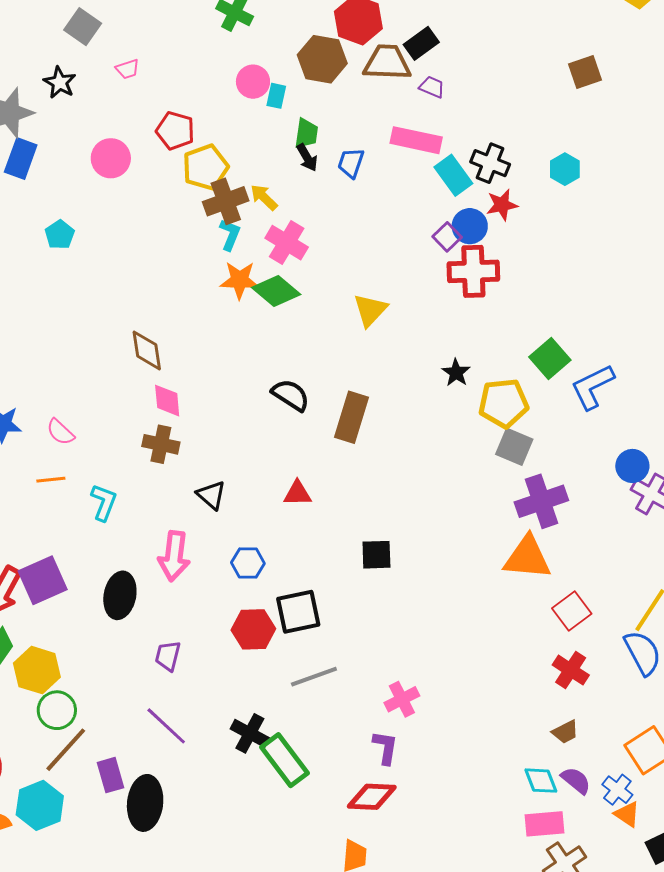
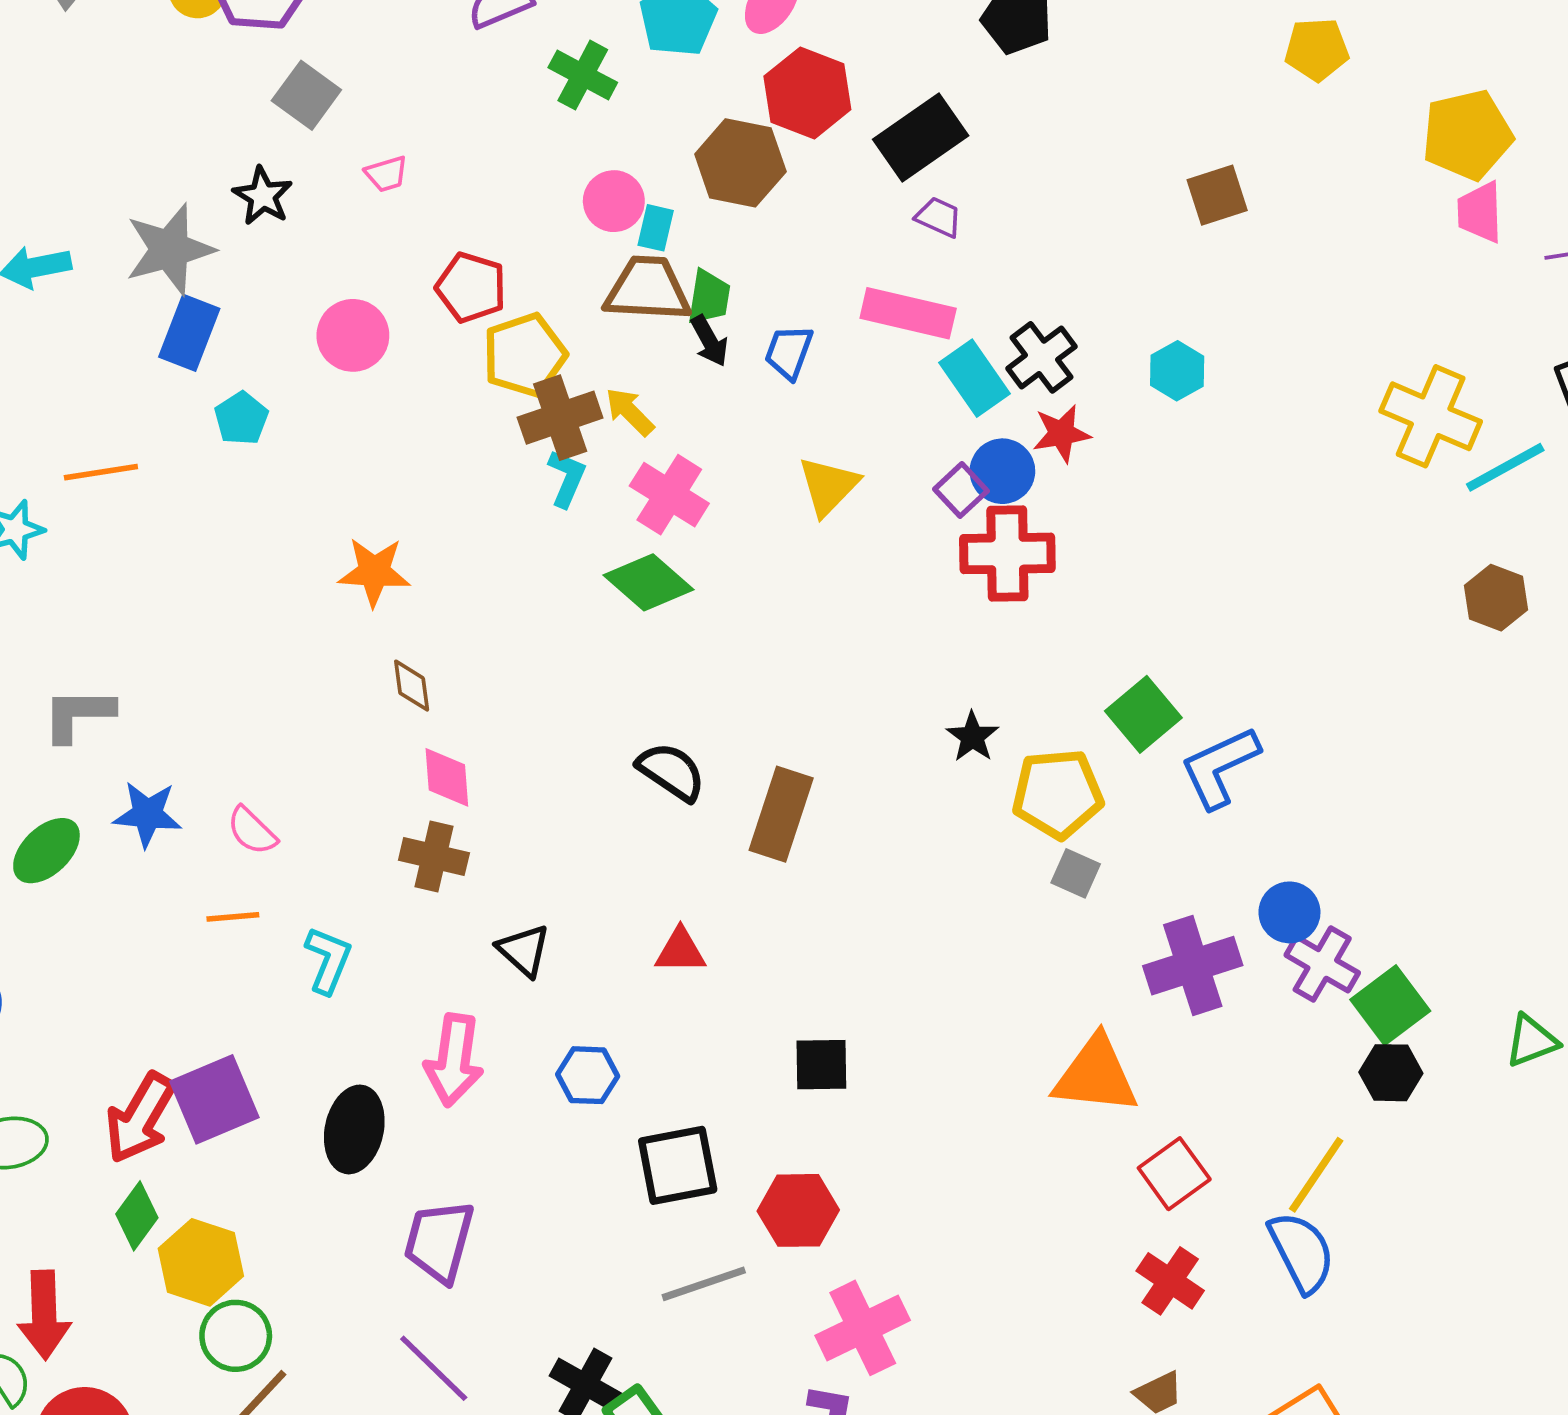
black rectangle: (421, 43) -> (921, 138), size x1.4
brown trapezoid: (387, 63) -> (648, 289), moved
black cross: (490, 163) -> (1042, 357), turned 30
cyan pentagon: (60, 235) -> (241, 418), moved
orange star: (240, 280) -> (374, 572), moved
yellow triangle: (370, 310) -> (828, 486), moved
brown diamond: (147, 350) -> (412, 686), size x0.7
gray square: (514, 447) -> (1076, 873), size x0.7
purple cross: (541, 501) -> (1193, 966), moved
red hexagon: (253, 629) -> (798, 1210), moved
purple trapezoid: (168, 656) -> (439, 1241), size x1.5
pink cross: (402, 699) -> (863, 1328), size x1.4

